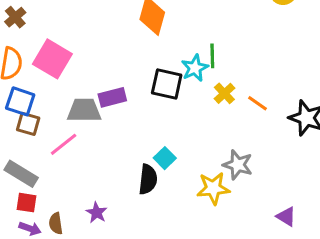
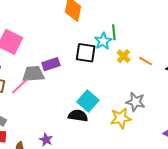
pink line: (64, 144) -> (20, 86), moved
cyan square: (165, 158) -> (88, 101), size x1.5
black semicircle: (148, 179) -> (78, 116), turned -84

